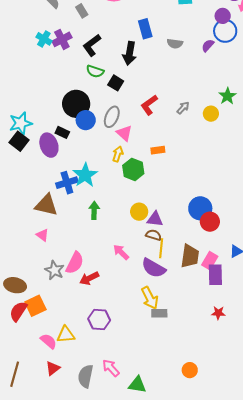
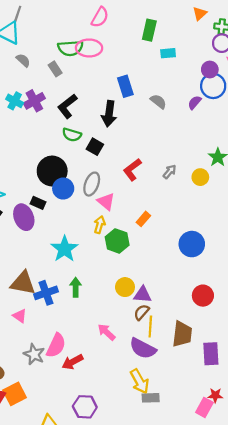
gray semicircle: (175, 44) -> (158, 101), turned -147
orange rectangle: (158, 150) -> (143, 219), turned -40
blue cross: (67, 183) -> (46, 293), moved
blue circle: (200, 208) -> (192, 244), moved
brown semicircle: (153, 235) -> (142, 312), turned -63
pink rectangle: (210, 261) -> (204, 407), moved

